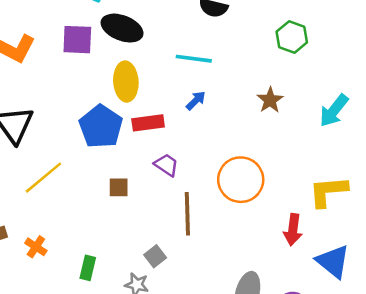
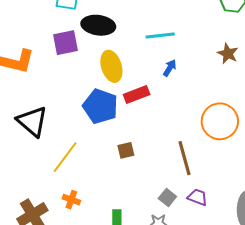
purple trapezoid: (166, 165) -> (197, 197), moved
orange cross: (36, 247) -> (71, 200), moved

